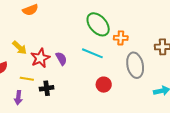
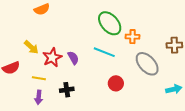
gray ellipse: (135, 65) -> (147, 64), turned -30
black cross: (47, 88) -> (67, 90), moved
purple arrow: (18, 98) -> (39, 97), moved

